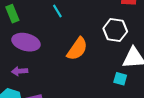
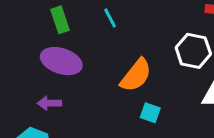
green rectangle: (12, 14) -> (60, 20), moved
cyan square: (120, 79) -> (150, 113), moved

